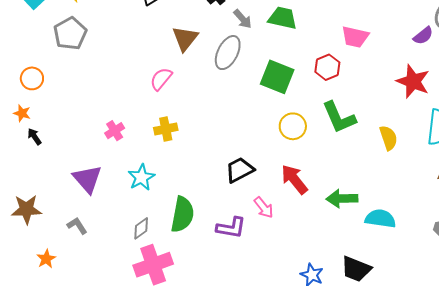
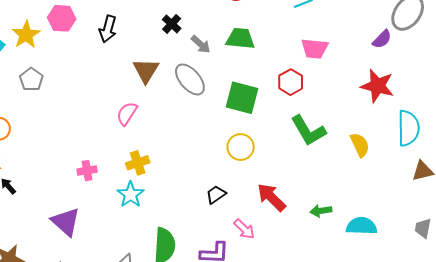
gray pentagon: (70, 33) -> (31, 79), size x0.7
gray ellipse: (228, 53) -> (190, 79), turned -60
yellow circle: (293, 126) -> (241, 147), moved
pink cross: (115, 131) -> (87, 171), turned 30
black trapezoid: (240, 170) -> (216, 195), size x0.7
cyan star: (141, 177) -> (131, 195), moved
green arrow: (342, 199) -> (321, 211), size x0.7

